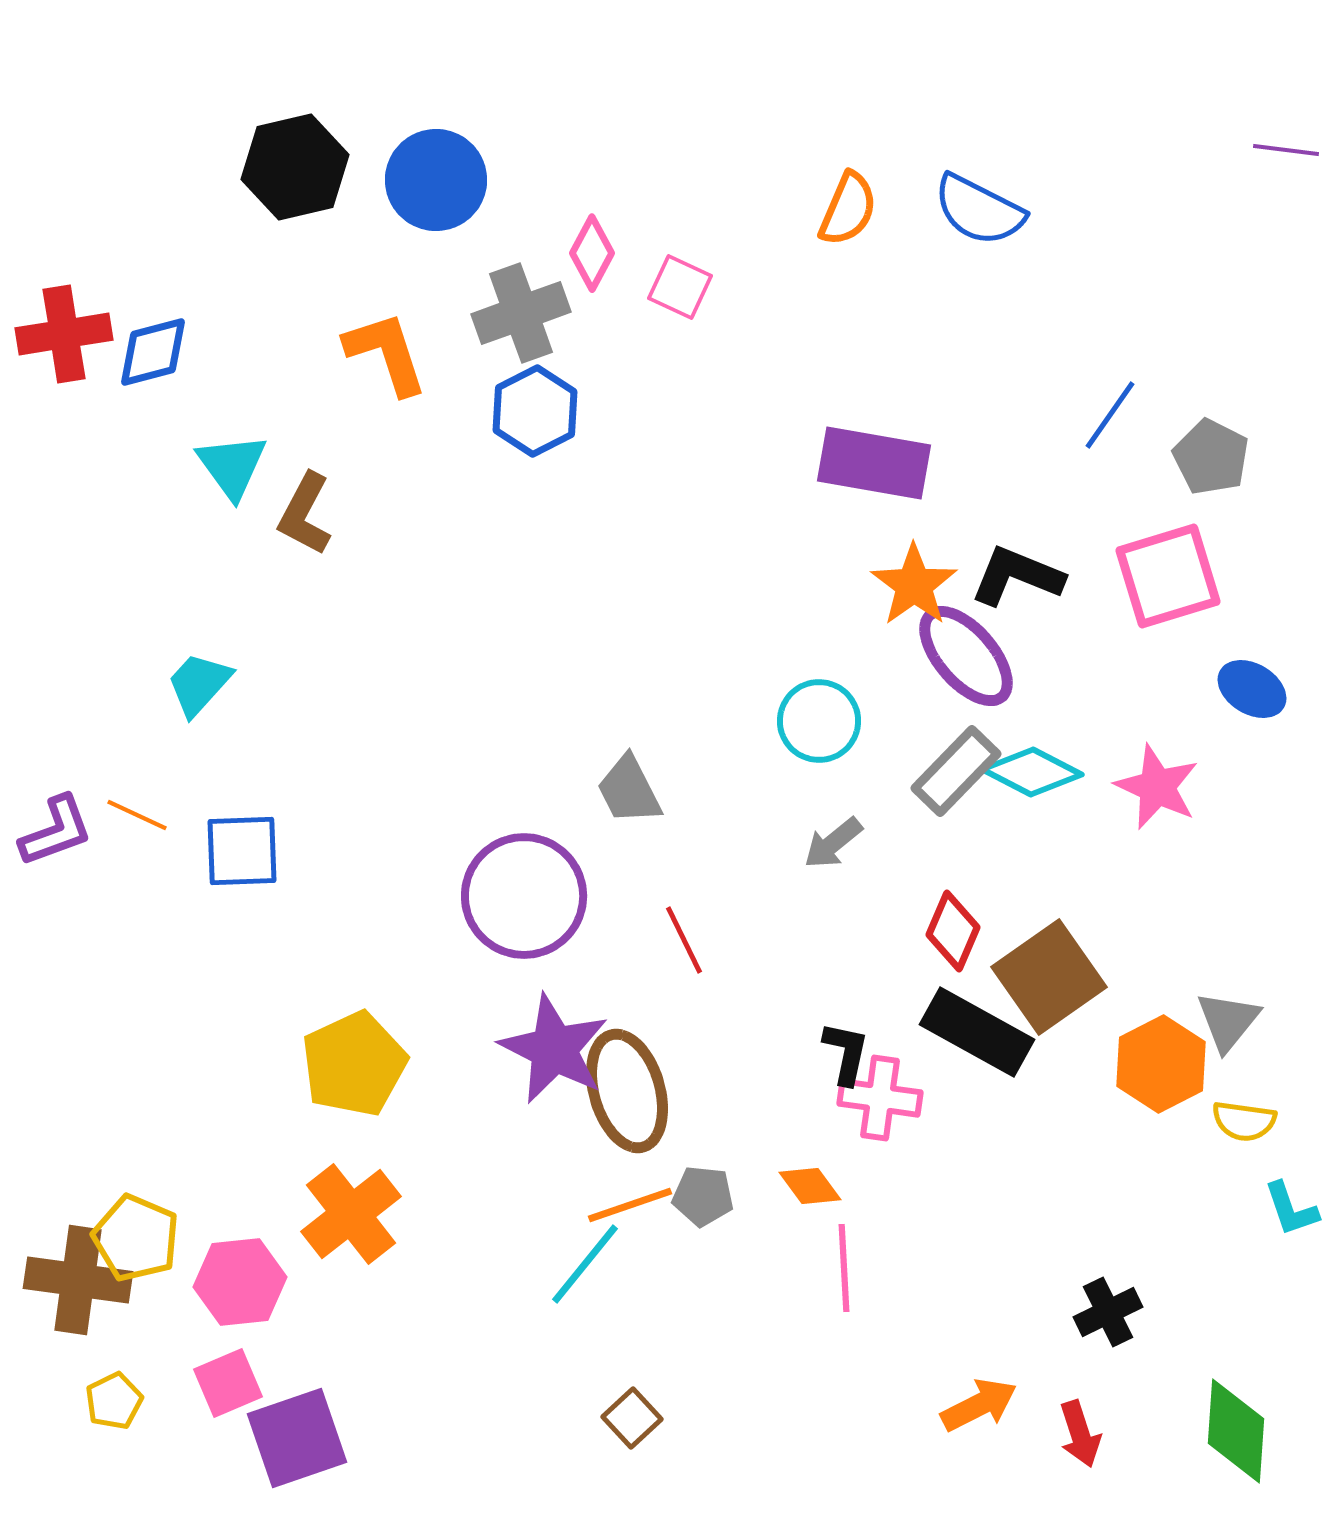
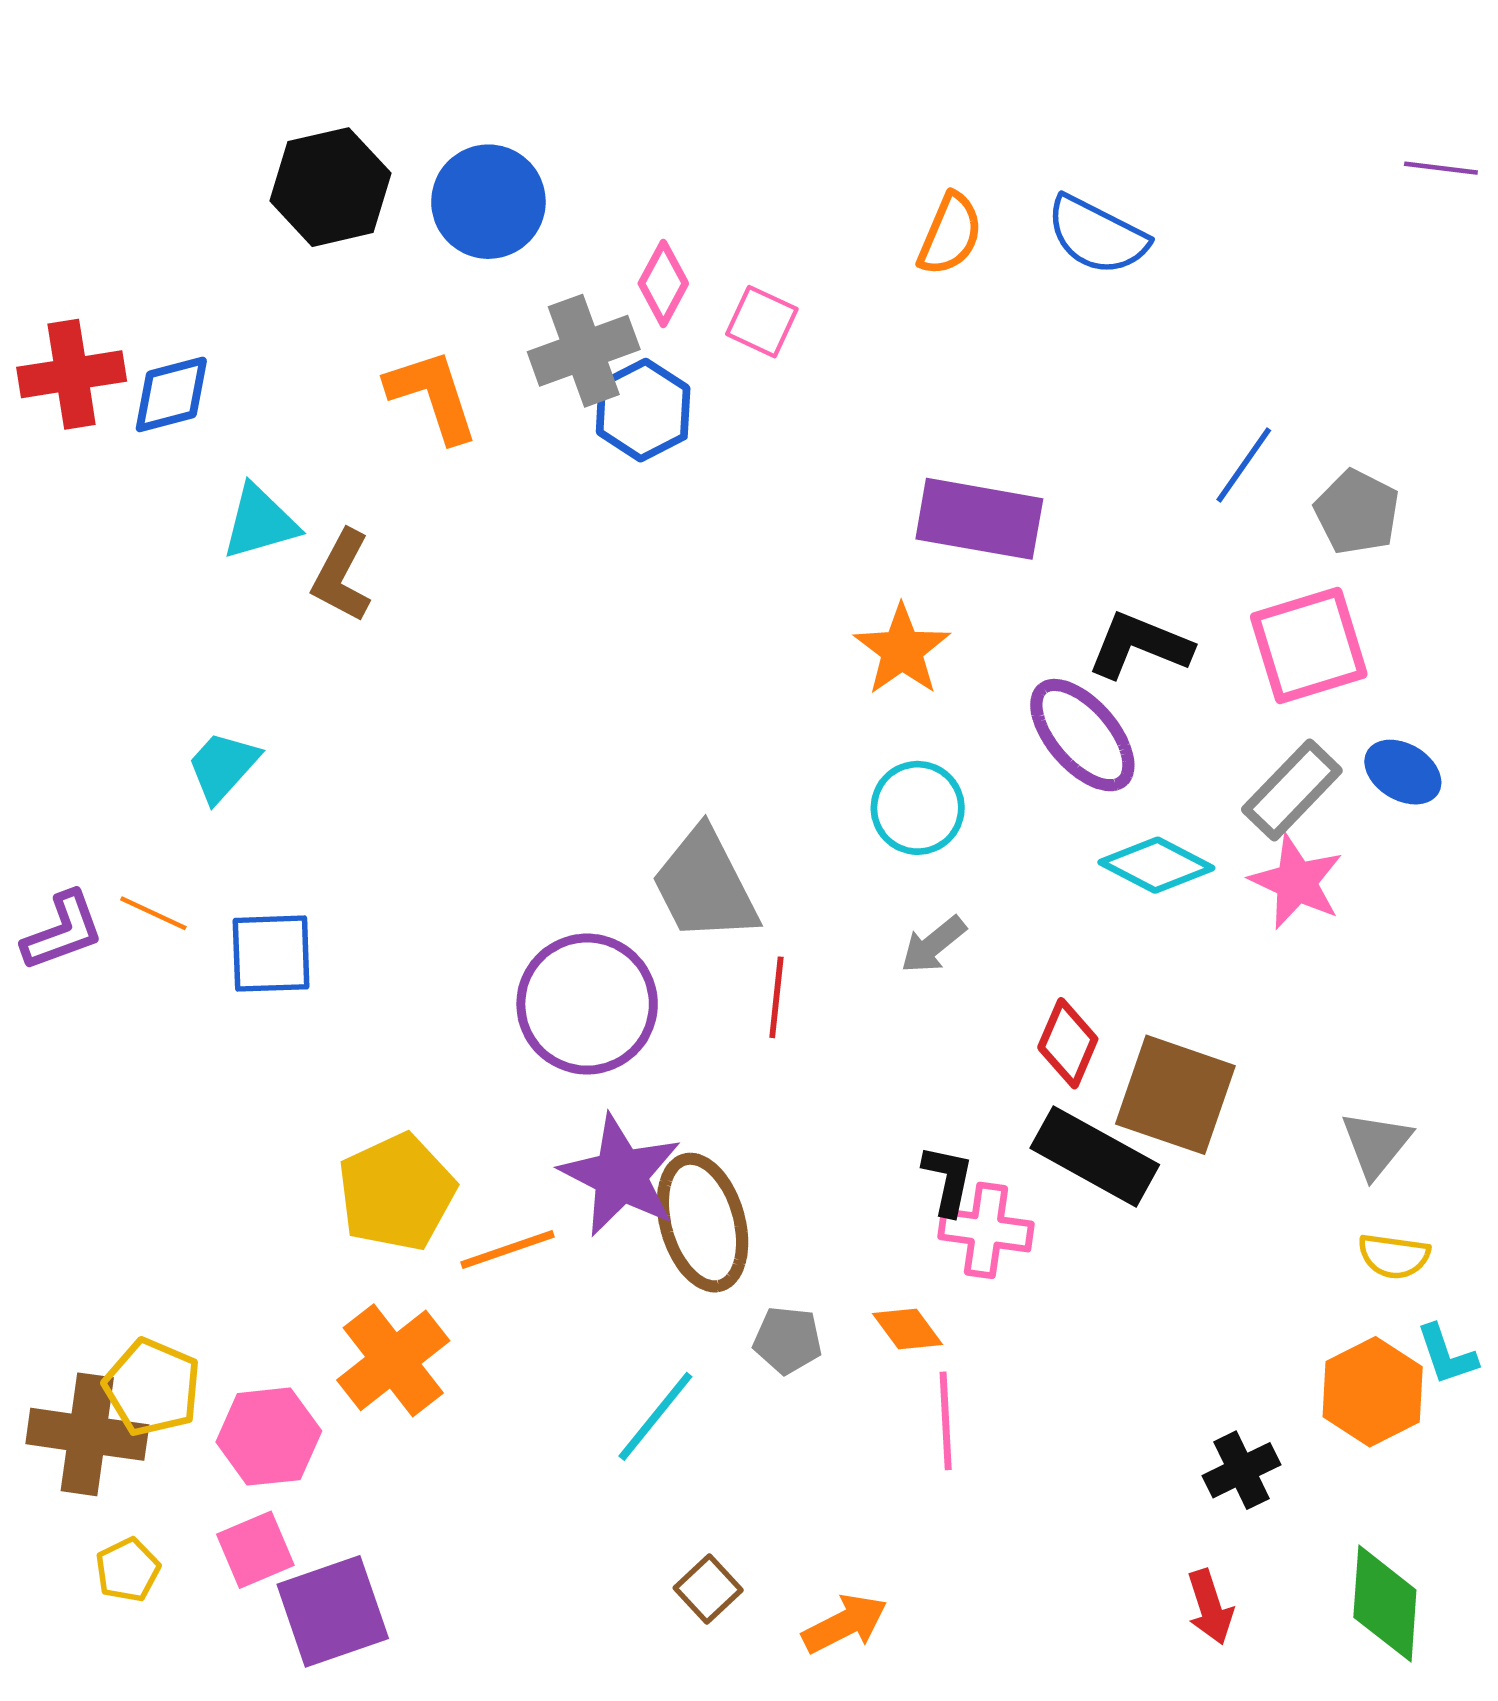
blue hexagon: (535, 411) -> (643, 410), moved
cyan triangle: (232, 466) -> (260, 522), turned 50
orange star: (914, 585) -> (902, 650), moved
gray rectangle: (956, 771) -> (1292, 790), moved
gray trapezoid: (629, 790) -> (705, 885), size x1.5
red line: (684, 940) -> (776, 997), moved, turned 32
brown square: (1049, 977) -> (1175, 1095), turned -36
orange hexagon: (1161, 1064) -> (1373, 1392), moved
orange line: (630, 1205) -> (508, 1249), moved
orange arrow: (979, 1405) -> (845, 1624), moved

